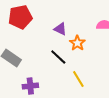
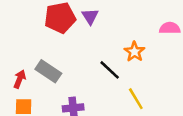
purple triangle: (60, 29) -> (90, 16), moved, turned 32

